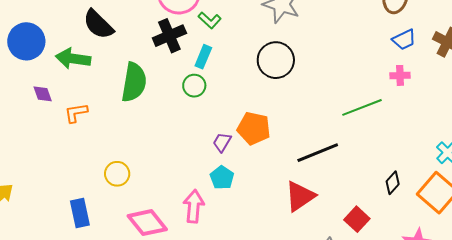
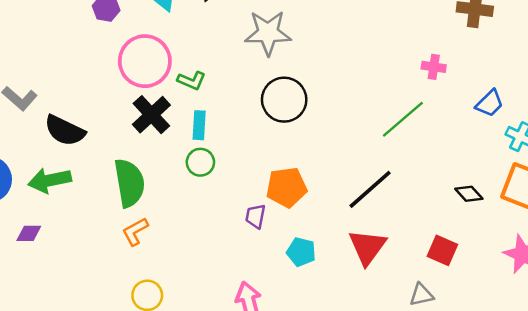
blue trapezoid: (404, 40) -> (490, 103), moved
pink cross: (400, 75) -> (434, 67), turned 30
purple diamond: (43, 94) -> (29, 233), turned -50
orange L-shape: (76, 113) -> (135, 232), moved
cyan pentagon: (222, 178) -> (301, 252), moved
black diamond: (393, 183) -> (469, 194), turned -65

